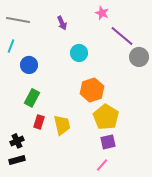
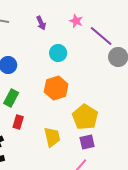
pink star: (102, 13) -> (76, 21), moved
orange hexagon: (92, 90) -> (56, 88), moved
yellow trapezoid: (62, 125) -> (52, 137), moved

